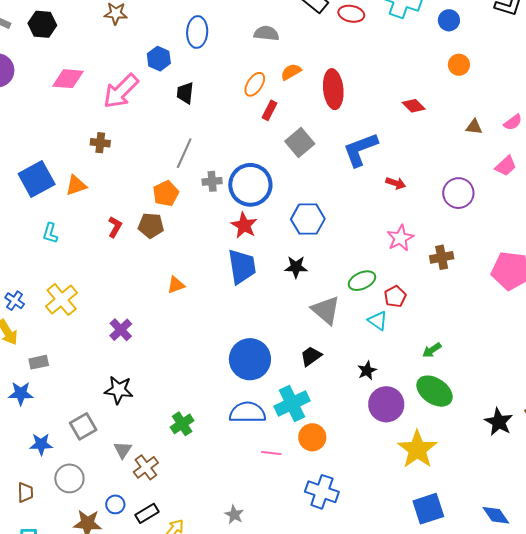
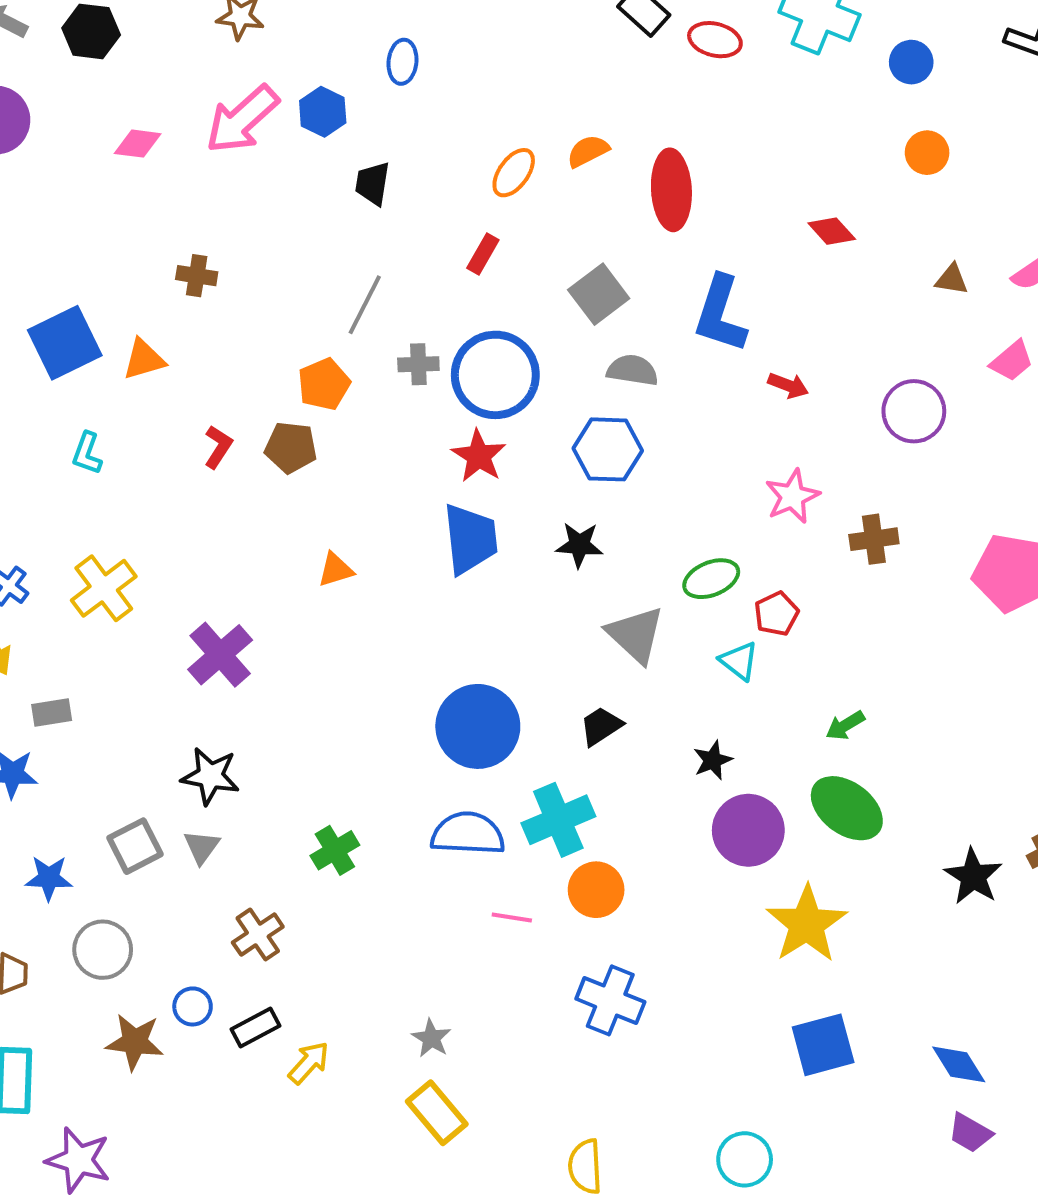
blue ellipse: (197, 32) -> (403, 62), size x0.7
gray semicircle: (266, 33) -> (632, 370), moved
pink diamond: (68, 79) -> (138, 144), size x0.7
pink arrow: (121, 91) -> (242, 119), moved
red rectangle: (270, 110) -> (483, 254), moved
blue L-shape: (360, 149) -> (720, 314), turned -54
purple cross: (121, 330) -> (220, 655), size x1.4
gray triangle: (123, 450) -> (202, 847), moved

